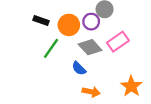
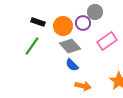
gray diamond: (90, 47) -> (70, 46), moved
green line: (51, 48) -> (32, 46), moved

